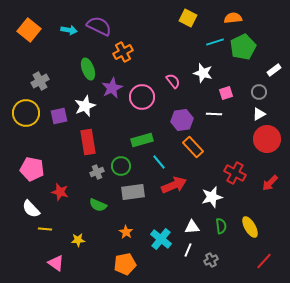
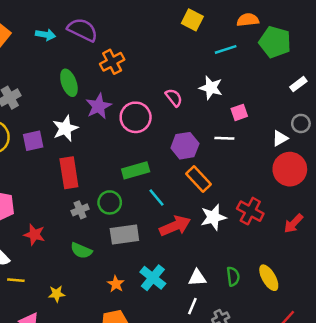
green pentagon: (243, 47) -> (275, 42), moved, turned -30
gray circle: (259, 92) -> (301, 123), moved
white star: (212, 197) -> (213, 217), moved
cyan cross: (161, 239) -> (153, 278), moved

